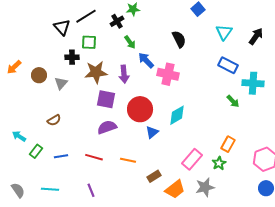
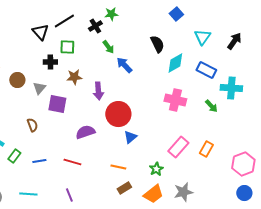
brown star: (96, 72) -> (74, 77), size x0.7
purple arrow: (124, 74) -> (98, 91), moved
pink cross: (168, 74) -> (175, 100), moved
purple square: (106, 99) -> (57, 104), moved
cyan diamond: (177, 115) -> (175, 63), moved
brown semicircle: (54, 120) -> (32, 125), turned -80
pink rectangle: (192, 159) -> (178, 147), moved
orange line: (128, 160) -> (118, 167), moved
green star: (219, 163) -> (156, 169), moved
brown rectangle: (154, 176) -> (124, 188), moved

